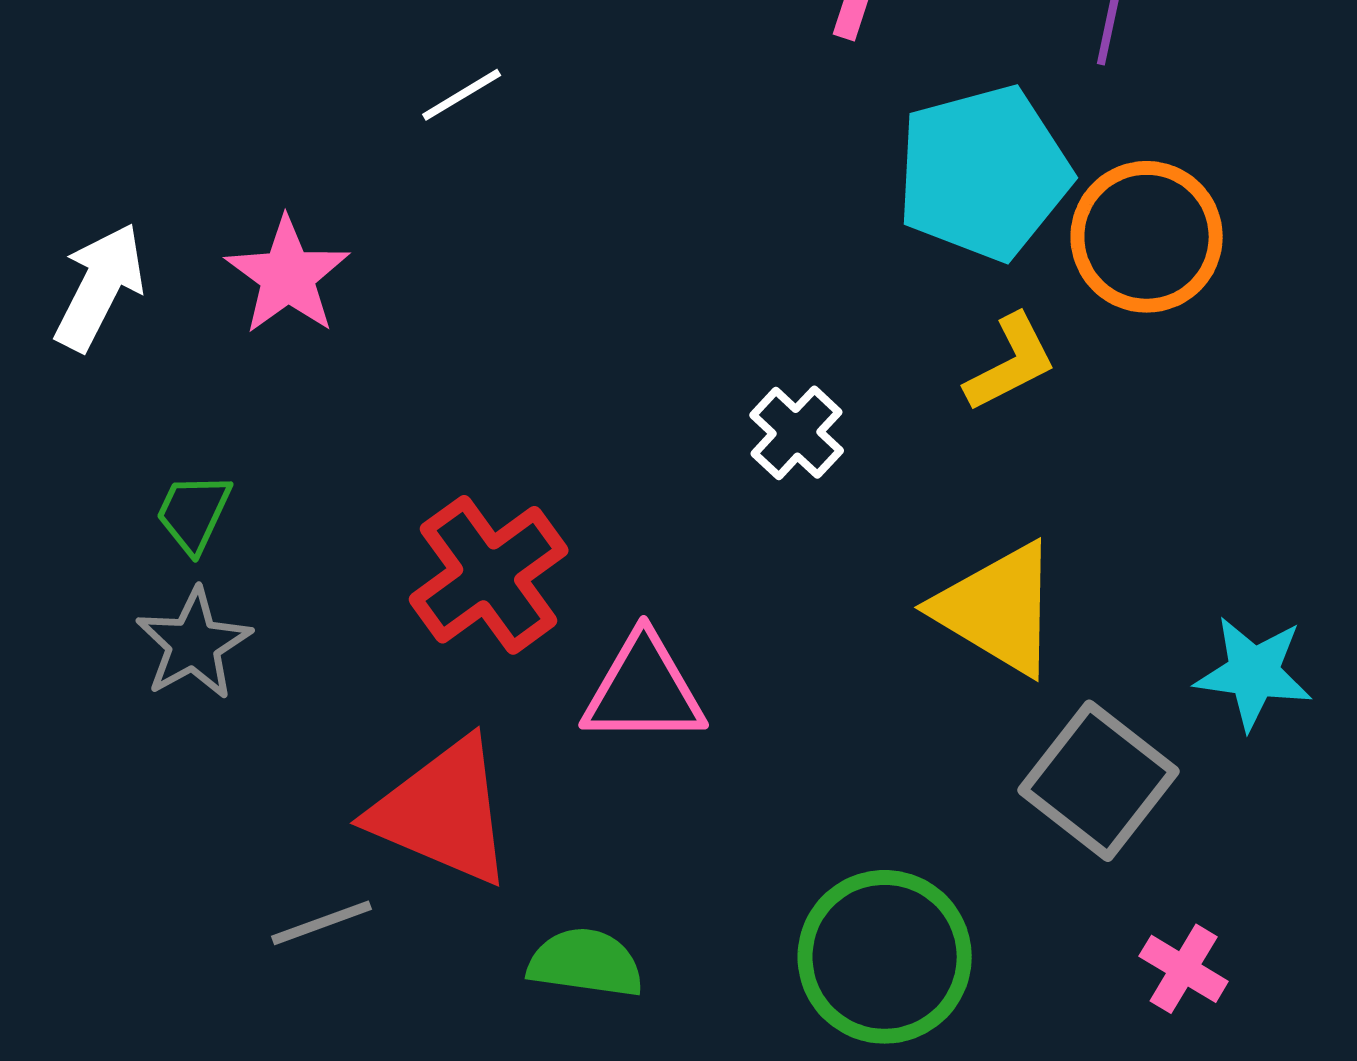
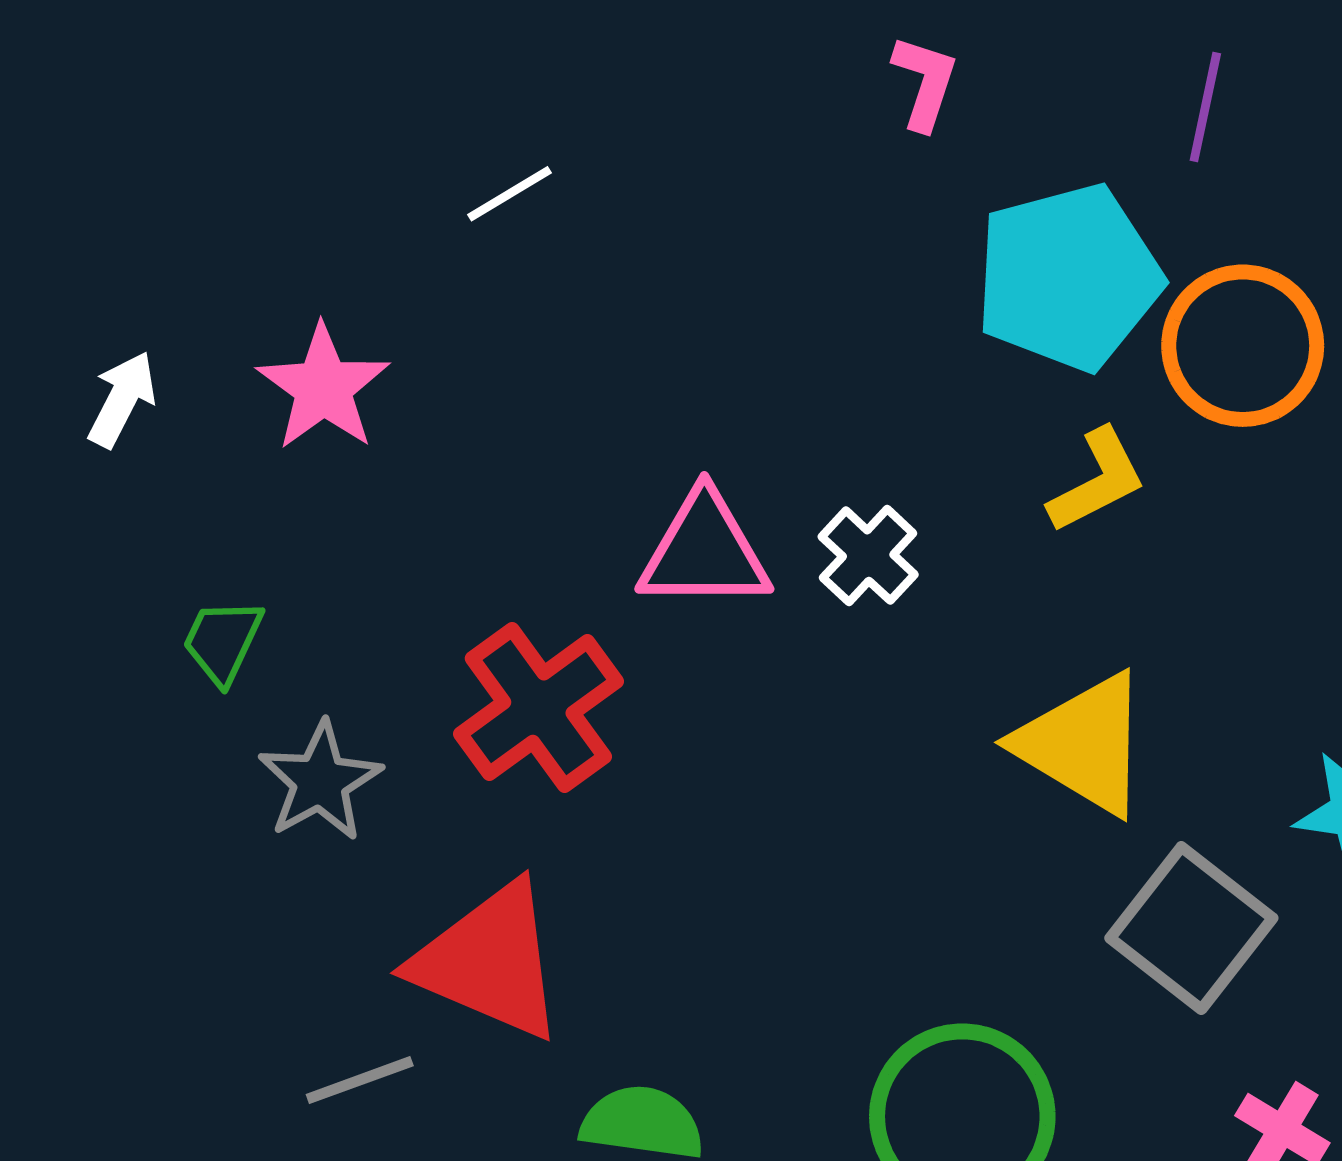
white arrow: (100, 287) -> (122, 399), size x0.7
gray star: (194, 644) -> (320, 781), moved
pink triangle: (644, 690) -> (704, 551), moved

